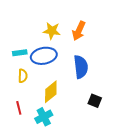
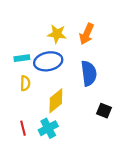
red line: (19, 108) -> (23, 128), moved

